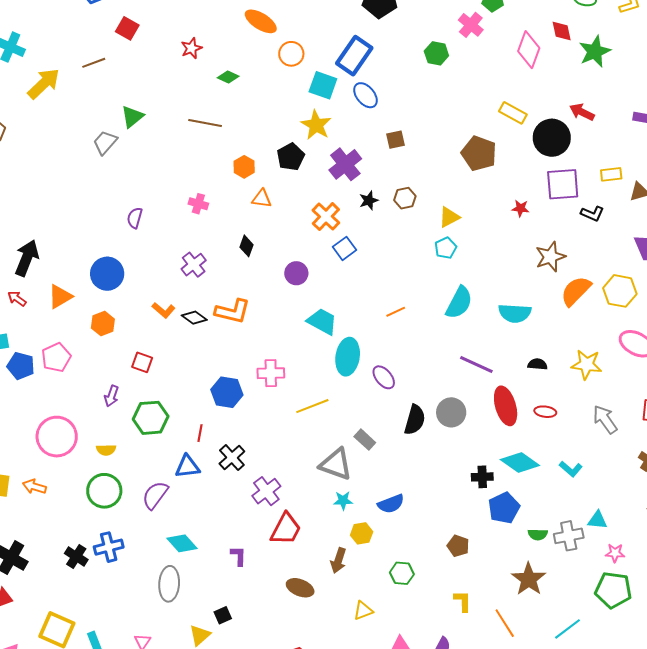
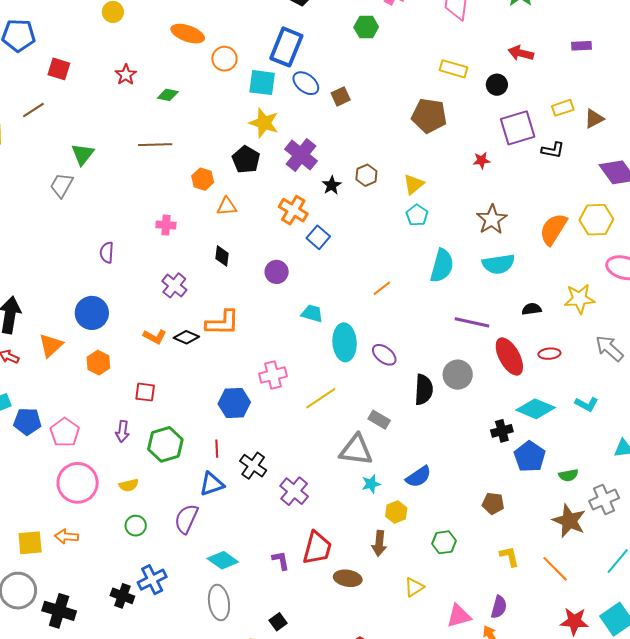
black circle: (552, 138) -> (497, 85), size x0.6
brown square: (396, 140) -> (341, 96), moved
brown star: (550, 257) -> (492, 220), moved
cyan trapezoid: (322, 321) -> (312, 313), size x0.7
pink pentagon: (56, 357) -> (65, 432), moved
green circle: (104, 491) -> (136, 526), size x0.6
red trapezoid: (286, 529) -> (317, 548), moved
gray cross: (569, 536) -> (604, 499), moved

